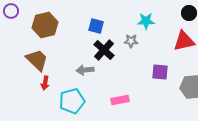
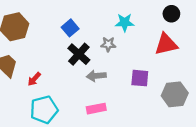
blue square: (96, 26) -> (70, 28), turned 35
gray arrow: (85, 70) -> (96, 76), moved
red arrow: (45, 83) -> (34, 79), moved, turned 32

